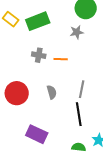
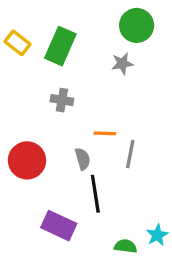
green rectangle: (38, 21) -> (60, 46), turned -45
orange line: (61, 59) -> (105, 133), moved
black line: (79, 114) -> (95, 194), moved

